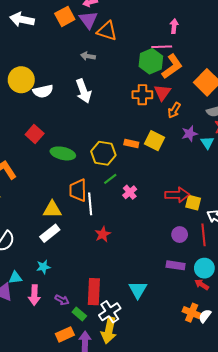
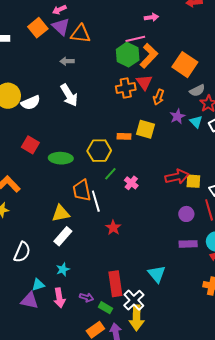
pink arrow: (174, 26) -> (151, 17), moved, turned 88

